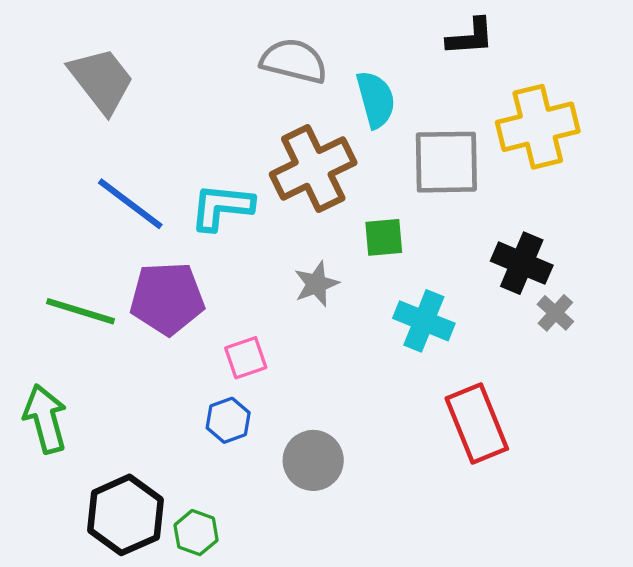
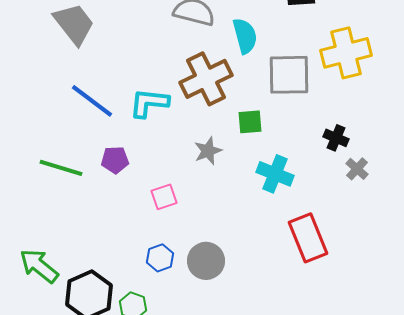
black cross: (522, 263) -> (336, 138), size x0.7
purple pentagon: (167, 298) -> (115, 160), size x0.6
green arrow: (45, 419) -> (39, 266), moved, turned -36
blue hexagon: (228, 420) -> (160, 258), moved

